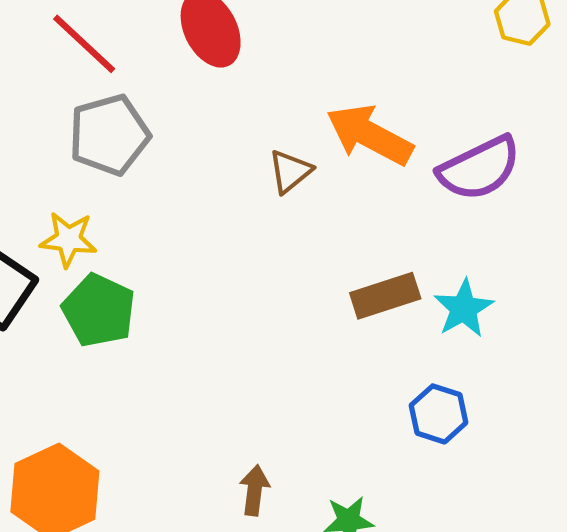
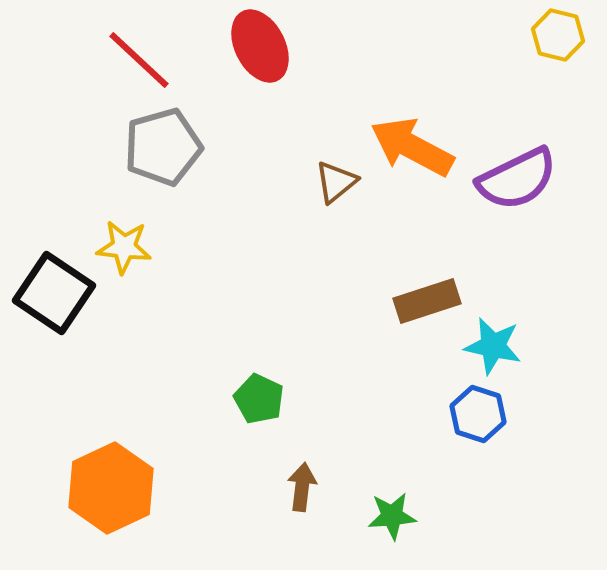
cyan star: (464, 308) -> (493, 346), moved, turned -30
green pentagon: (99, 310) -> (259, 399), moved, size x0.7

